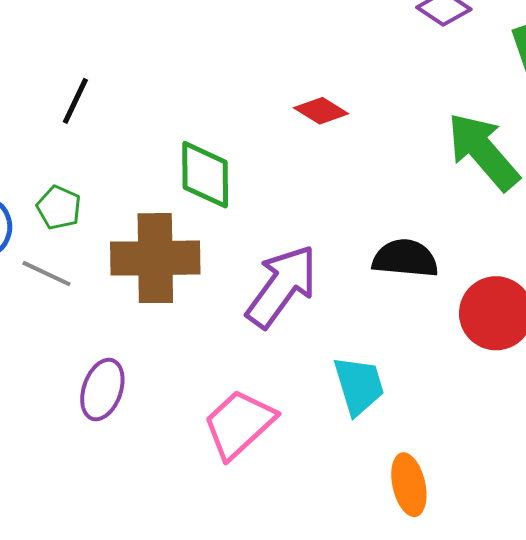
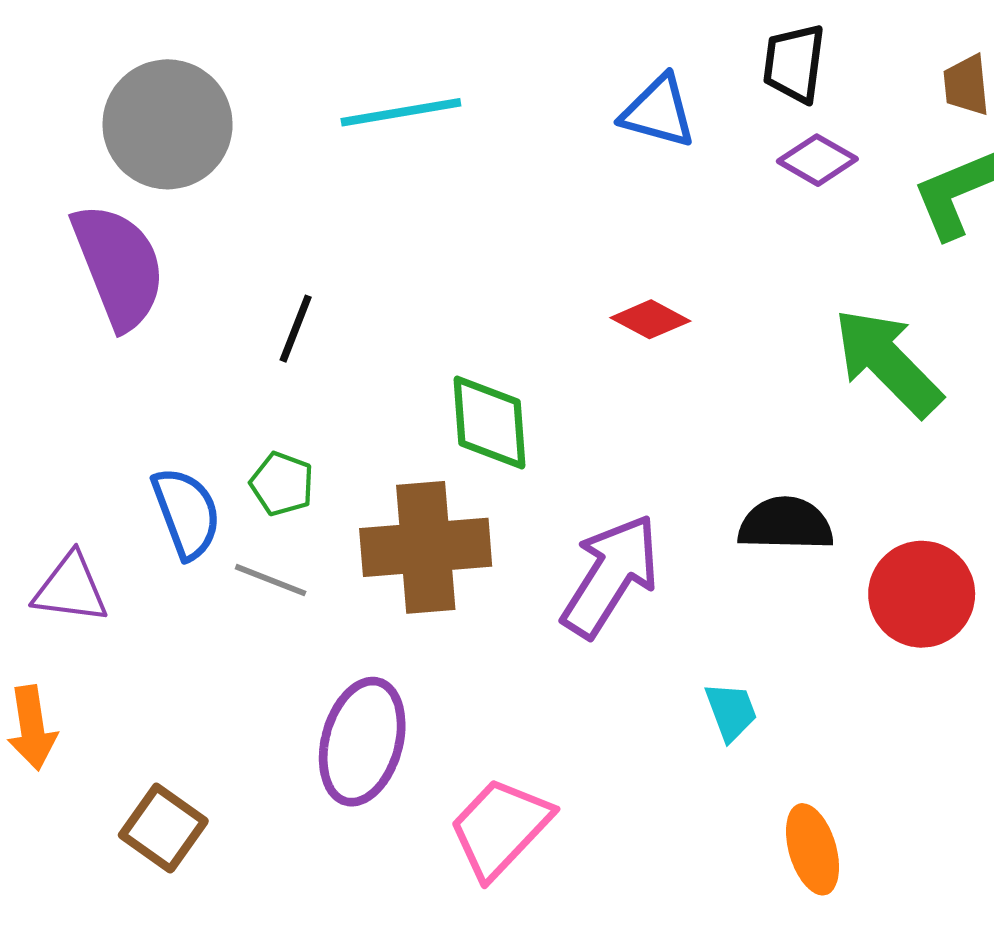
cyan trapezoid: (359, 386) -> (731, 711), size x0.7
purple ellipse: (102, 390) -> (362, 742), size x1.4
pink trapezoid: (239, 424) -> (500, 828), moved

